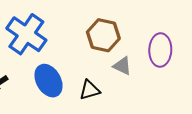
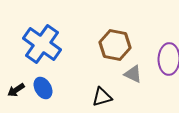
blue ellipse: (49, 81) -> (43, 88), moved, size x0.7

